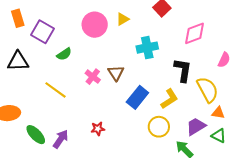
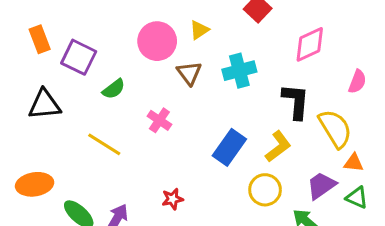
brown triangle: (116, 73) -> (189, 73), moved

